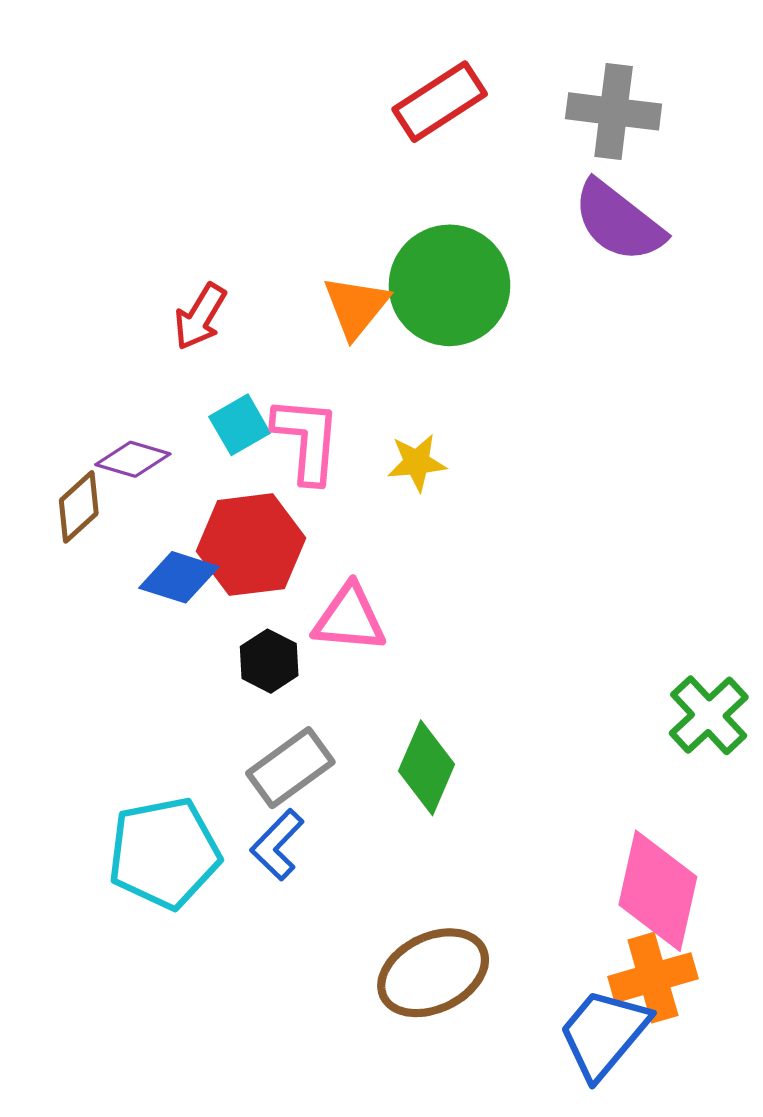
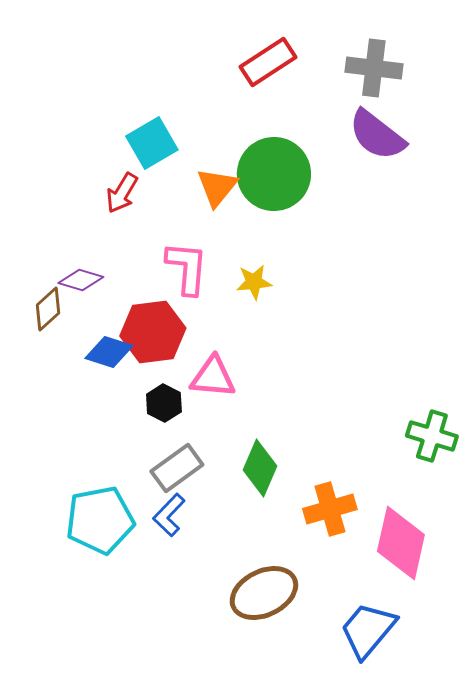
cyan square: (240, 425) -> (152, 143), moved, size x1.4
green cross: (709, 715) -> (432, 436), turned -30
orange cross: (653, 978) -> (330, 509), moved

